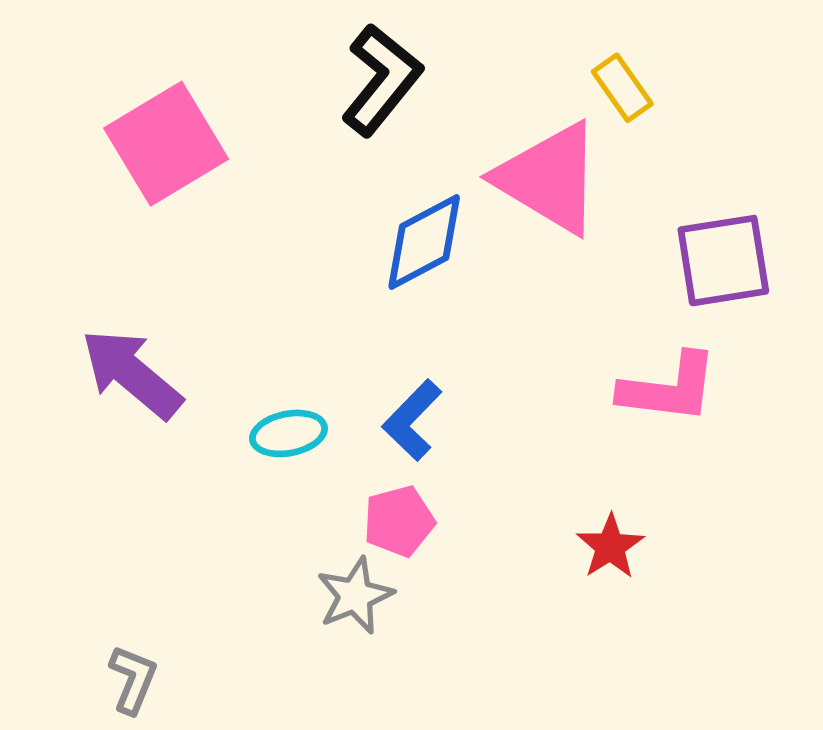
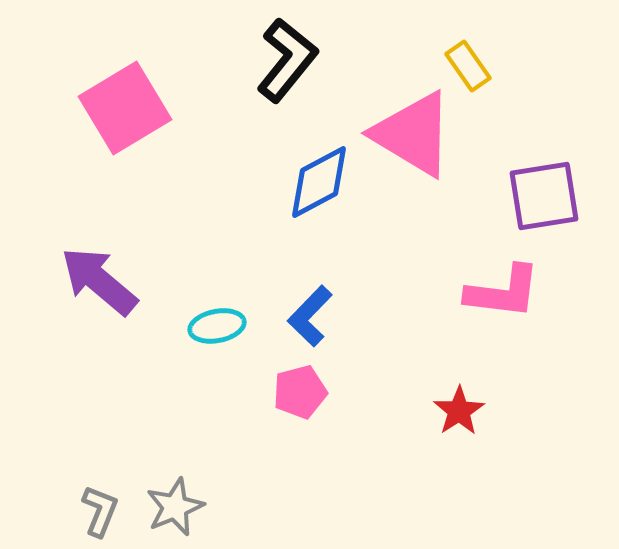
gray star: (355, 596) -> (175, 507), moved

